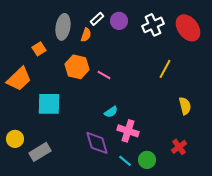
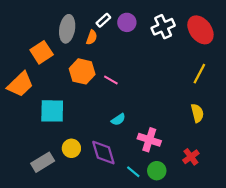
orange square: (39, 49) -> (42, 52), size x1.5
yellow line: (165, 69) -> (199, 74), moved
pink cross: (128, 131) -> (149, 140), moved
yellow circle: (15, 139) -> (71, 148), moved

